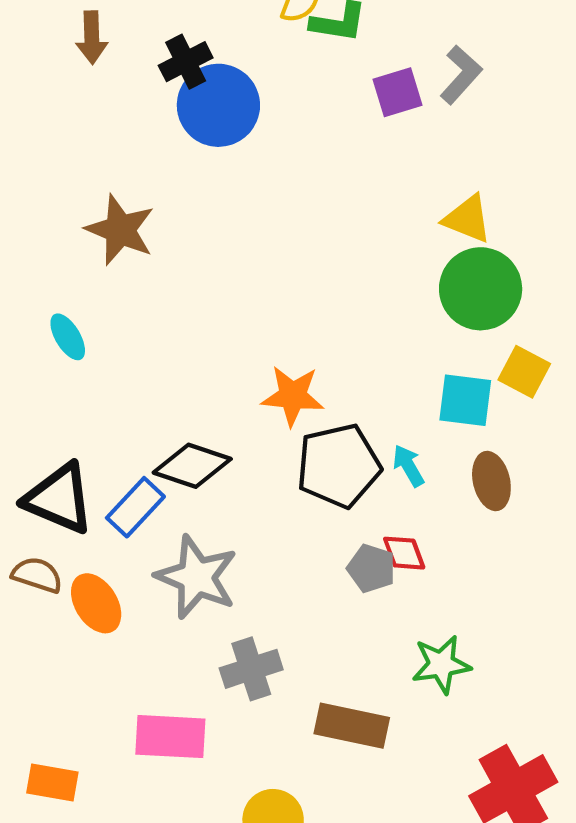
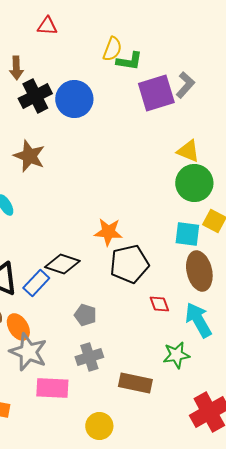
black cross: (186, 62) -> (35, 96), moved, size x1.4
purple square: (398, 92) -> (156, 93), size x1.6
cyan arrow: (408, 466) -> (198, 320), moved, size x1.8
brown ellipse: (491, 481) -> (199, 271), size x1.5
gray pentagon: (371, 568) -> (85, 315), moved
gray star: (197, 577) -> (28, 352), moved

